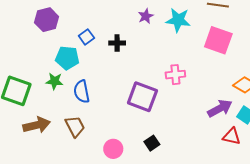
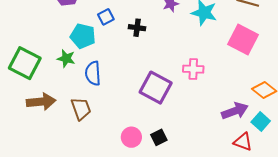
pink circle: (113, 149) -> (131, 137), moved

